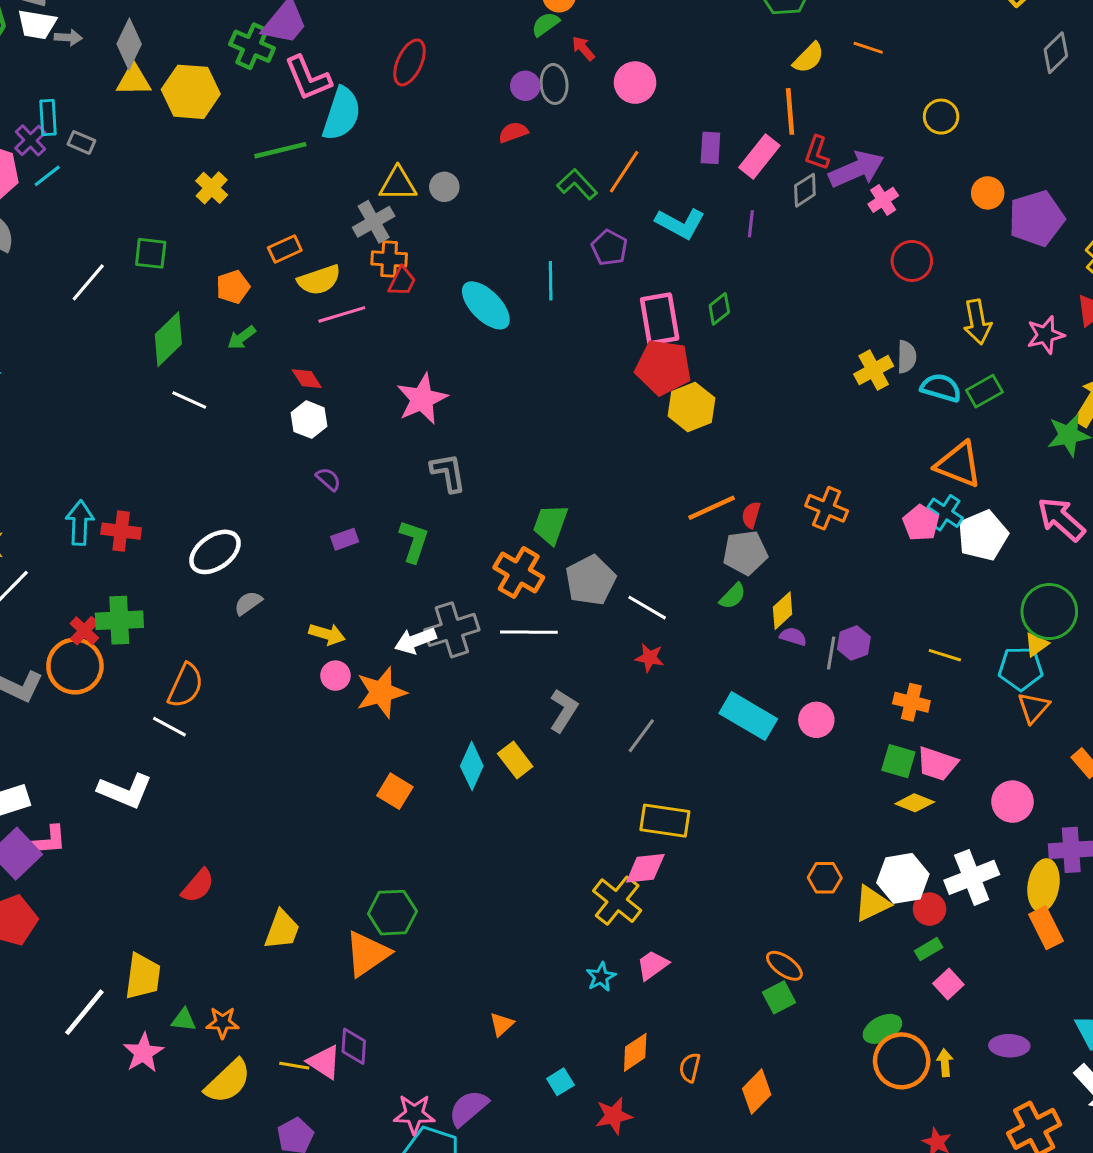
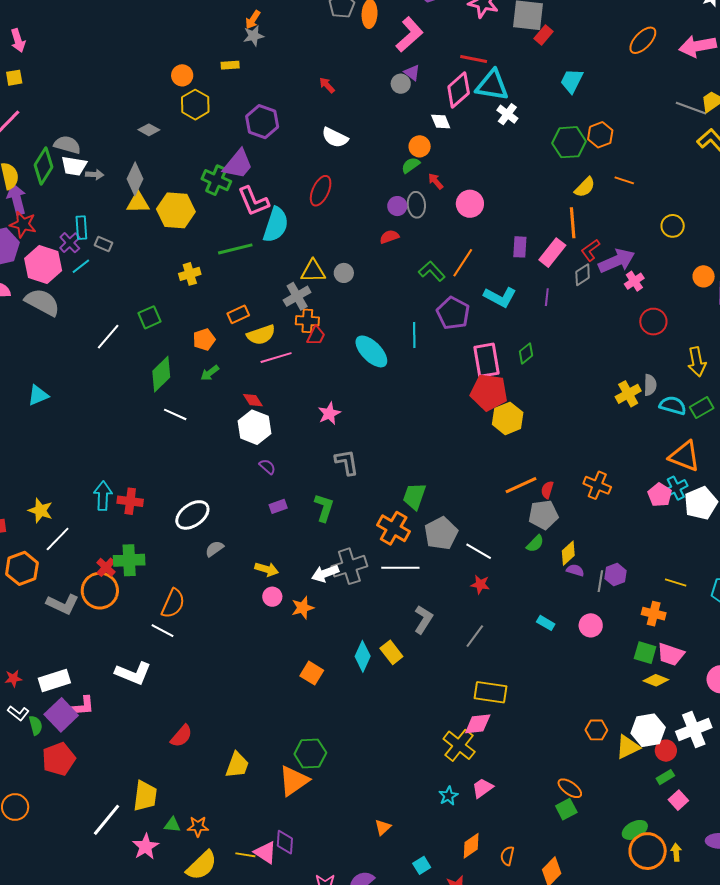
red L-shape: (817, 153) -> (590, 250), turned 35
yellow cross: (212, 188) -> (190, 274), turned 30
purple pentagon: (609, 248) -> (453, 313), size x1.4
green square: (151, 253) -> (149, 317), turned -30
pink star: (422, 399) -> (329, 413), size x0.7
white hexagon: (309, 420) -> (255, 427), size x1.4
cyan cross: (945, 513) -> (676, 488), turned 30
orange star: (381, 692) -> (303, 608), size x0.7
cyan rectangle: (748, 716) -> (546, 623), size x0.5

